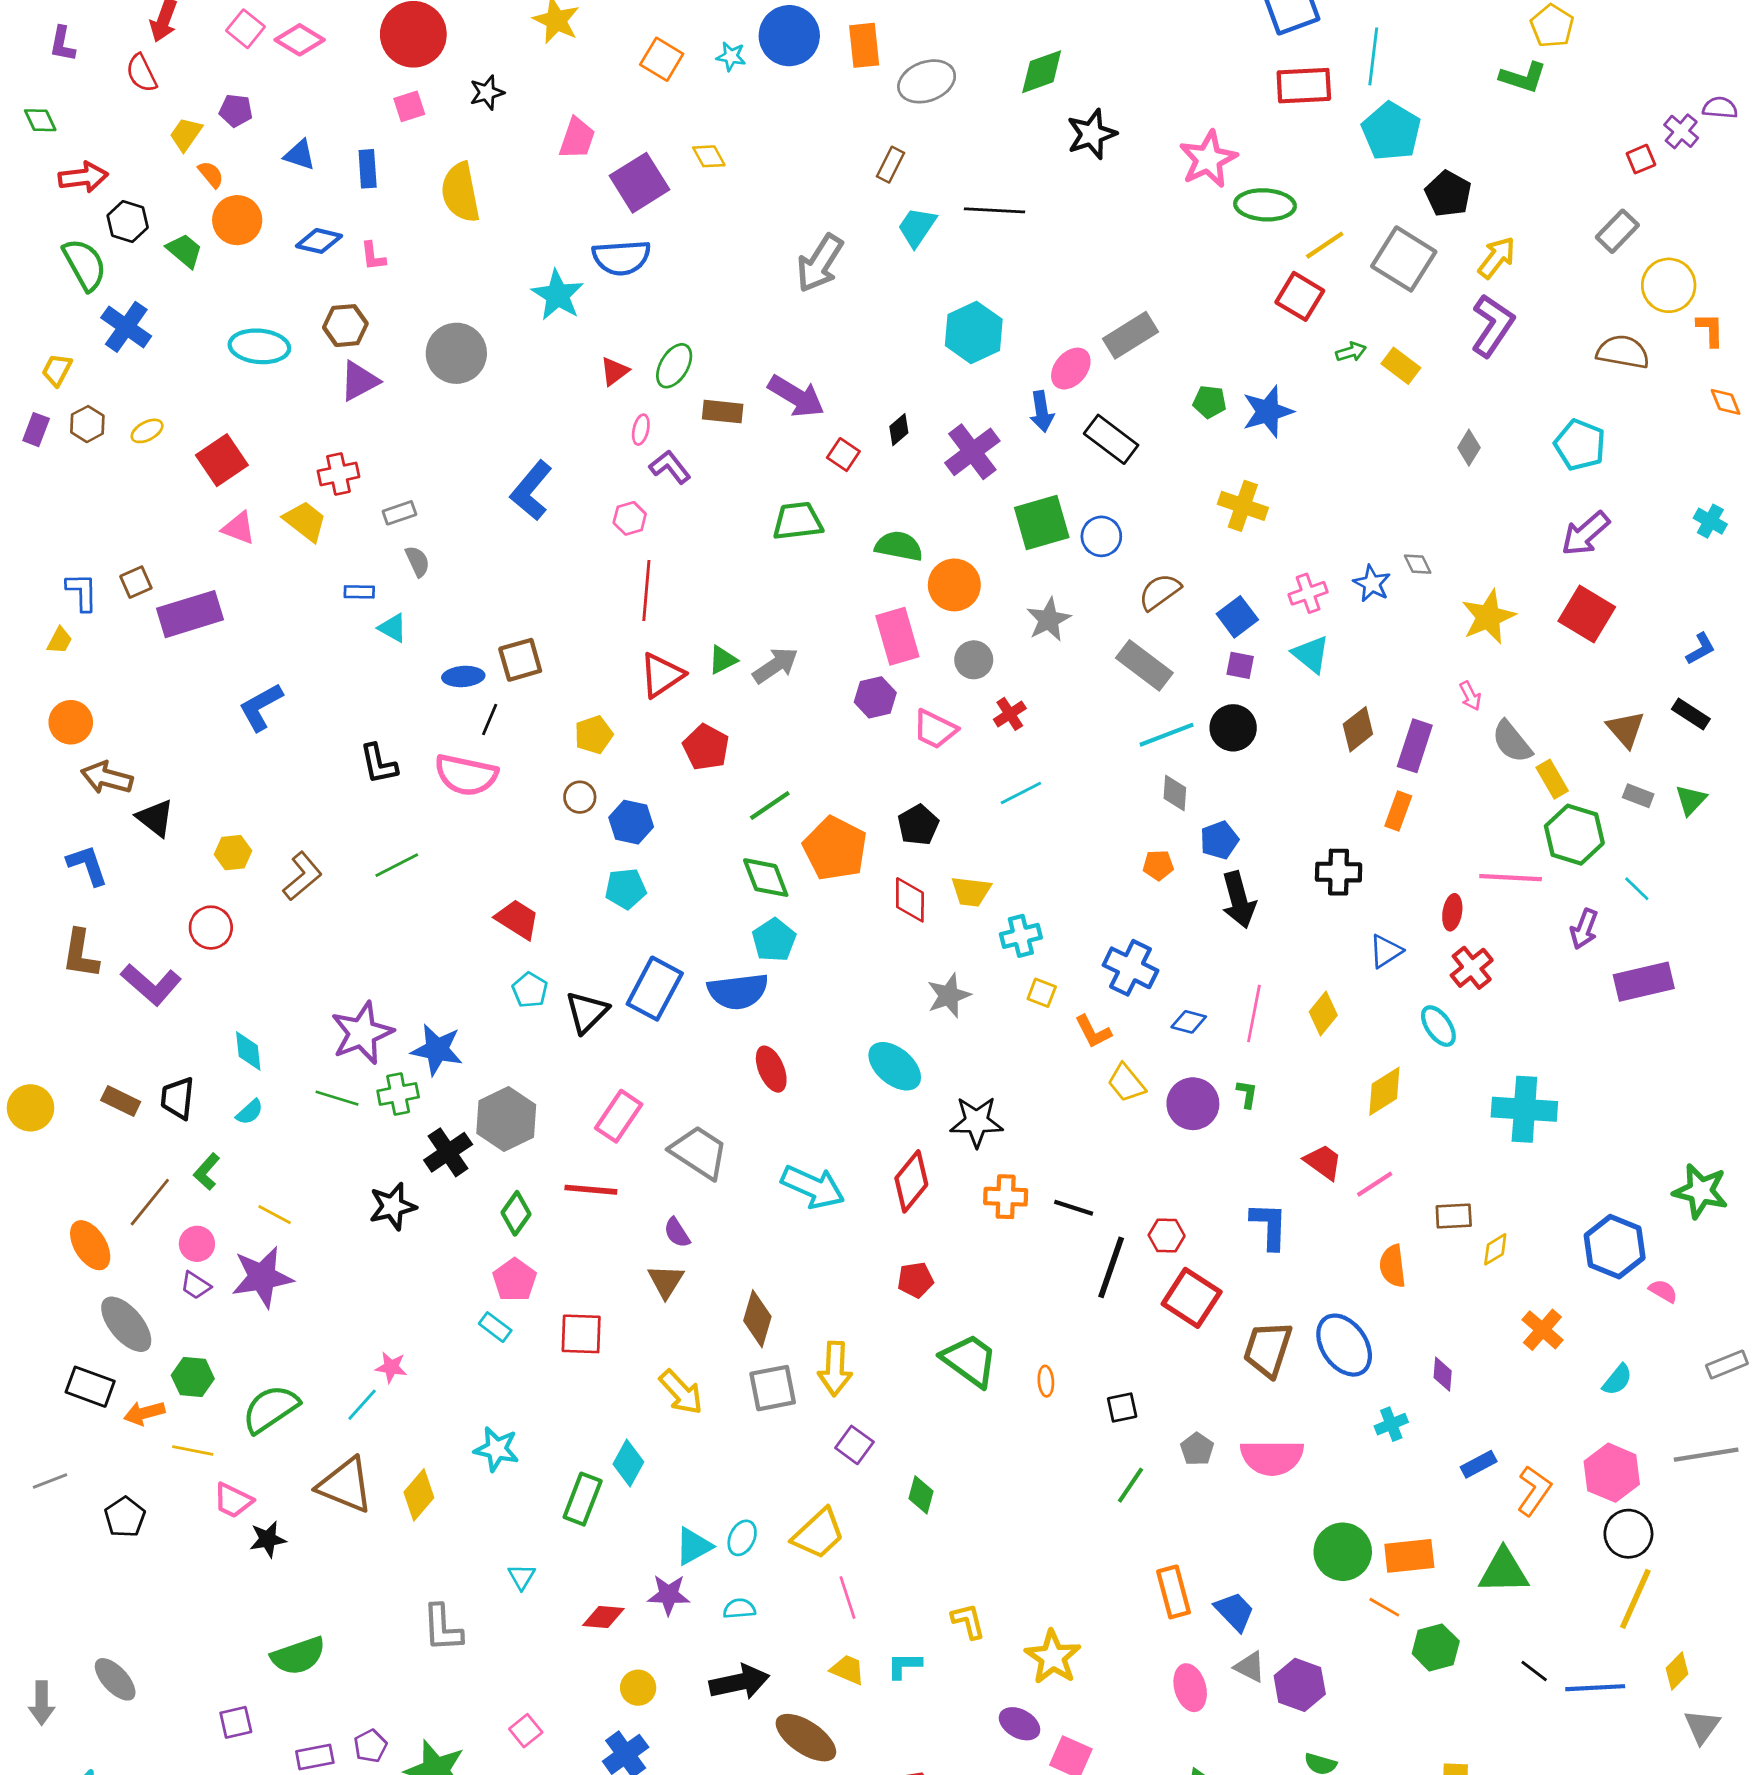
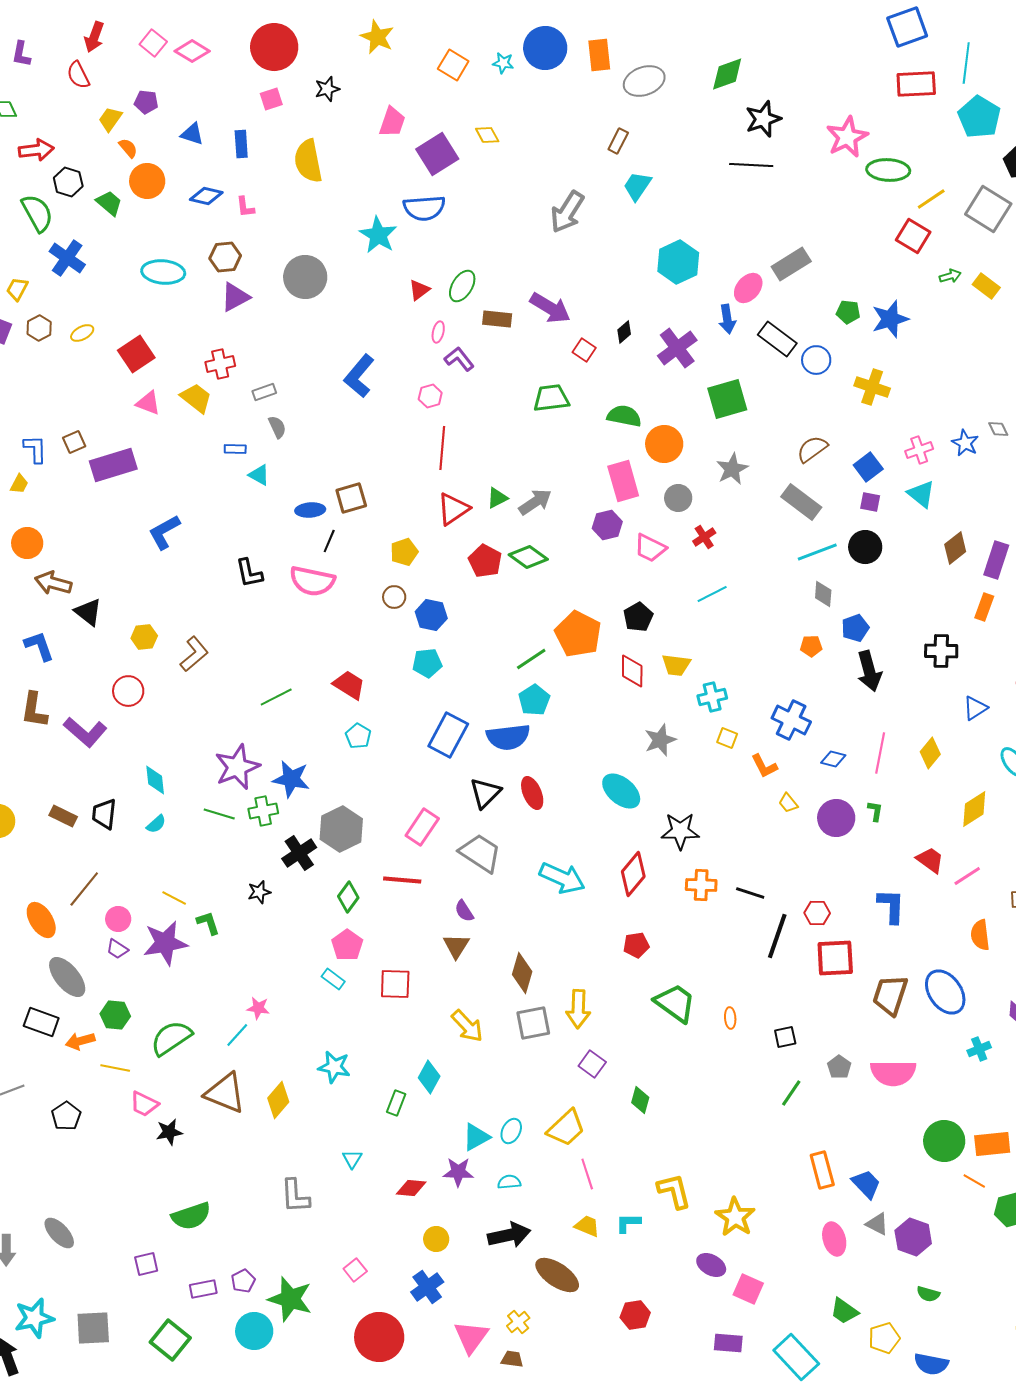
black line: (995, 210) -> (751, 165), moved
blue circle: (1101, 536) -> (816, 360), moved
green line: (770, 805) -> (531, 659), moved
green line: (397, 865) -> (276, 697), moved
green diamond: (766, 878) -> (528, 557), moved, turned -33
black triangle: (587, 1012) -> (485, 793), moved
yellow trapezoid: (1126, 1083) -> (788, 803), size x0.7
green L-shape: (207, 1172) -> (208, 923), moved, turned 120
black star: (393, 1206) -> (259, 892), size x0.7
red square: (1192, 1298) -> (835, 958), turned -36
green rectangle: (583, 1499) -> (396, 1103), size x0.7
yellow L-shape: (968, 1621) -> (674, 1191), size x1.4

